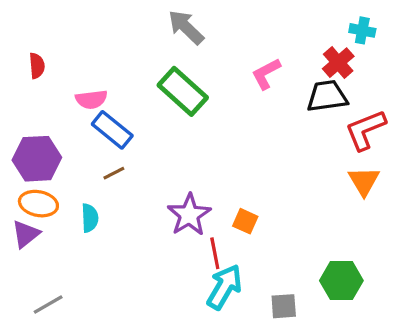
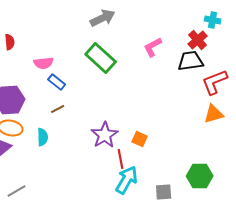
gray arrow: (186, 27) -> (103, 18), turned 110
blue rectangle: (112, 130) -> (57, 82), size x0.7
orange triangle: (364, 181) -> (214, 114), turned 45

